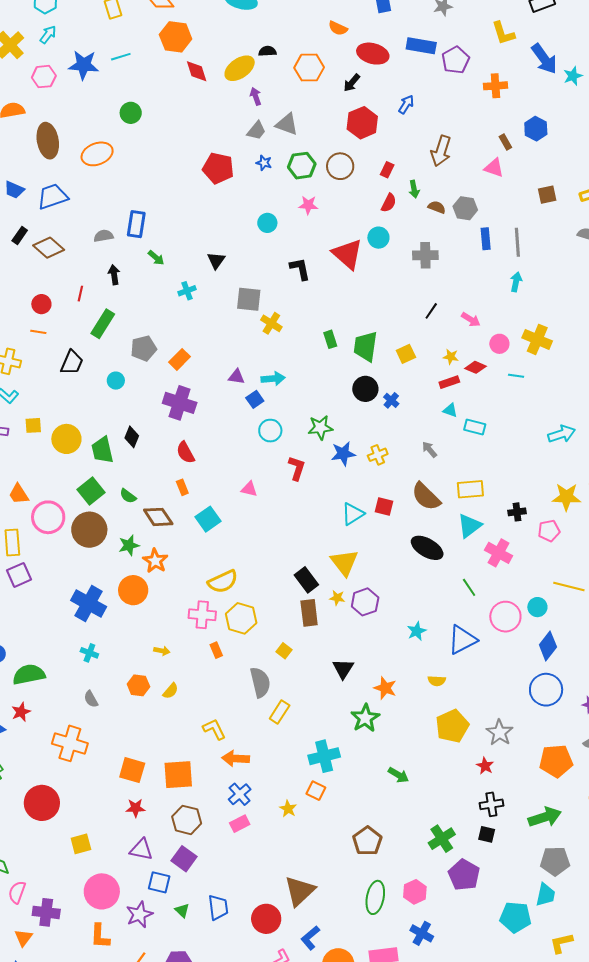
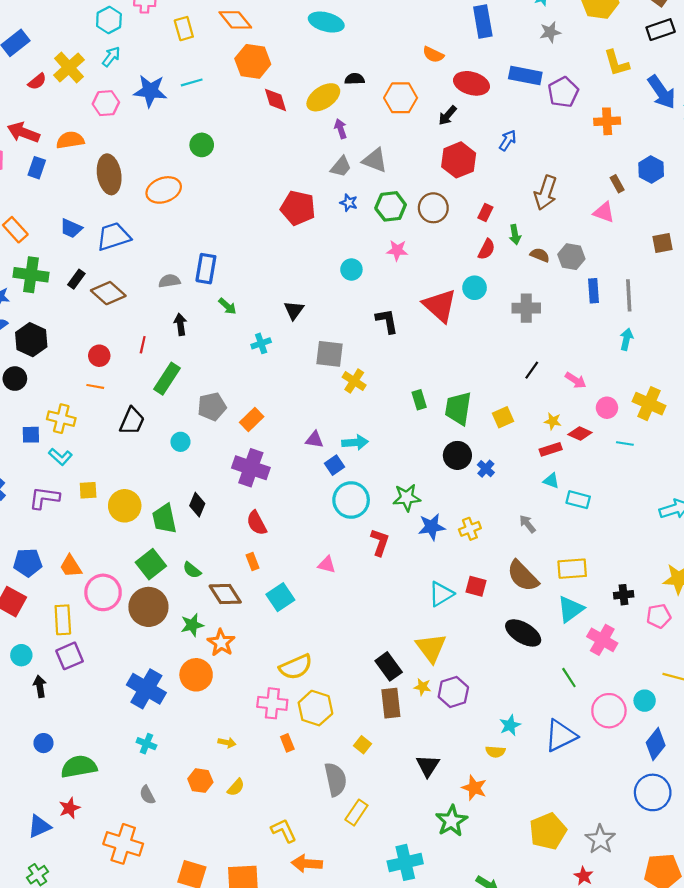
cyan circle: (270, 431) -> (351, 500), size x1.4
yellow semicircle: (437, 681) -> (495, 752), moved

